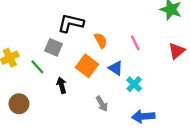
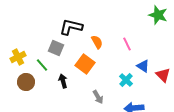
red triangle: (177, 51) -> (163, 75), moved, turned -35
blue triangle: (116, 68) -> (143, 66), moved
brown circle: (19, 104) -> (26, 82), moved

